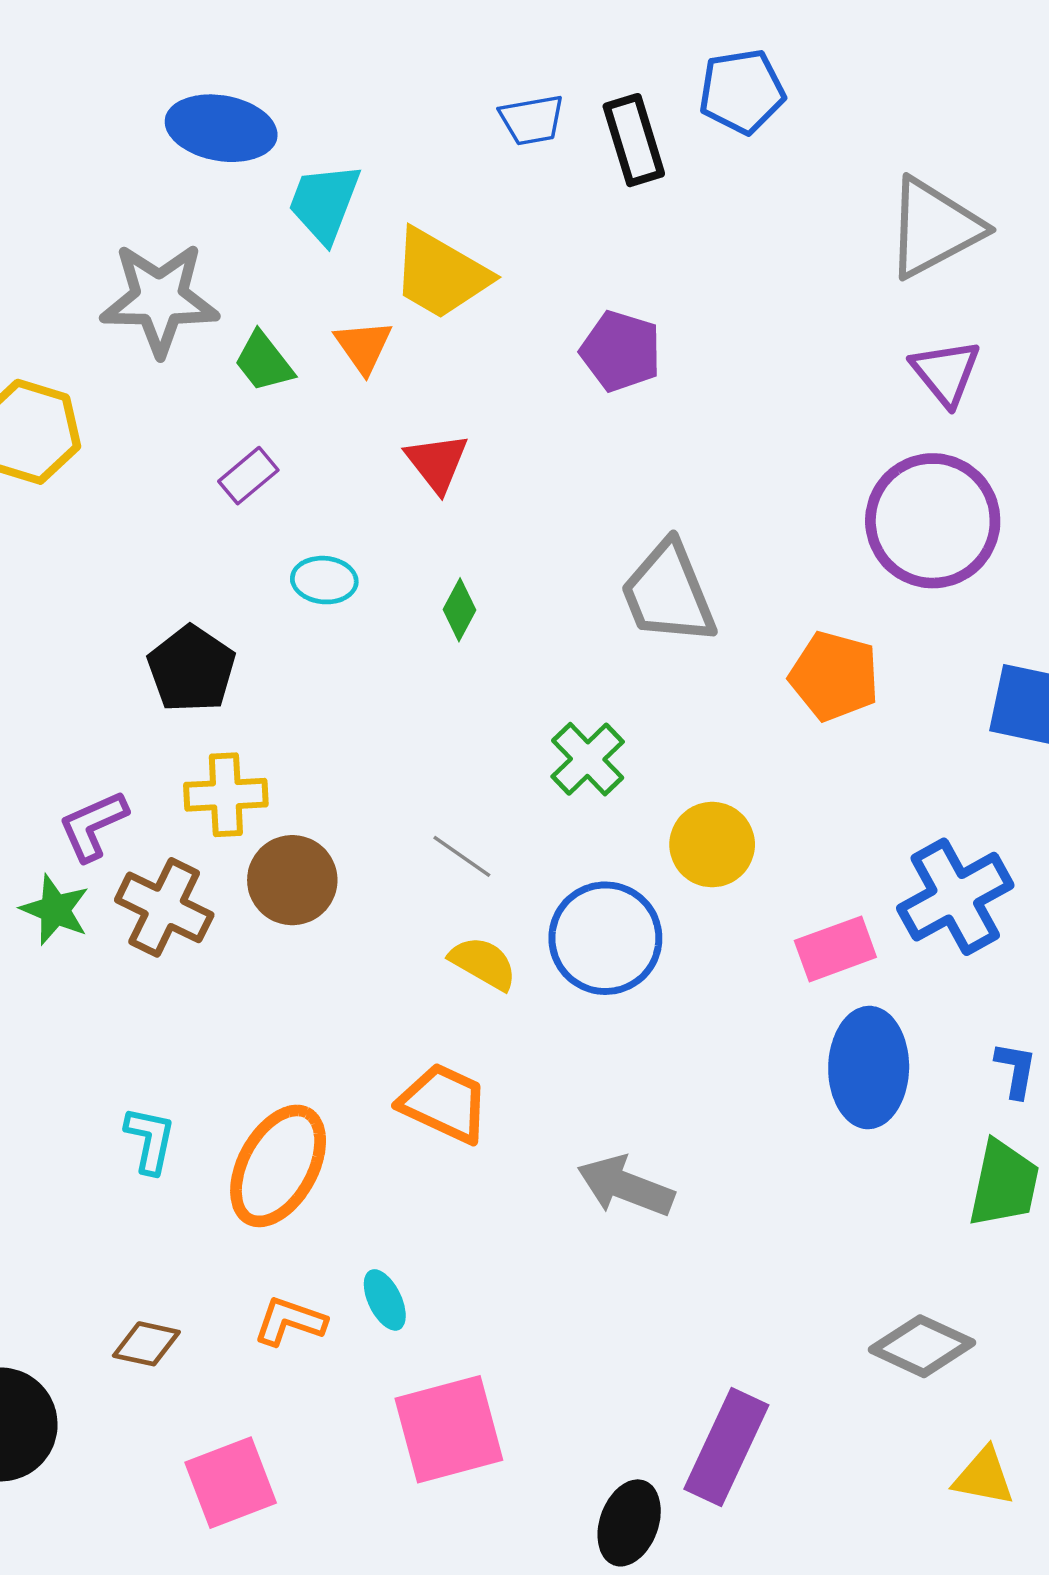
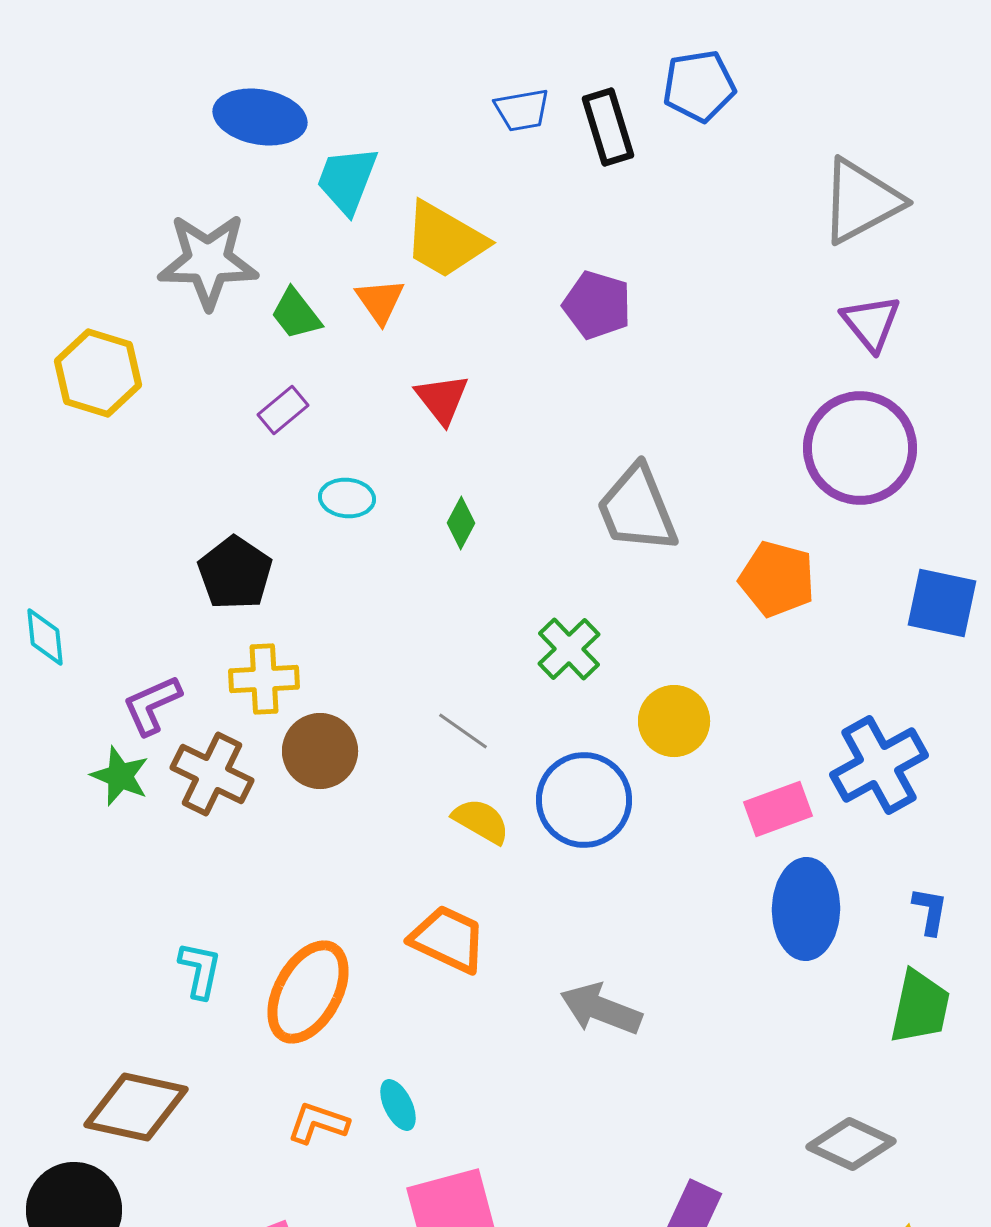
brown diamond: (146, 1344) -> (136, 1107), moved, size x1.8

